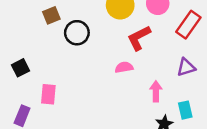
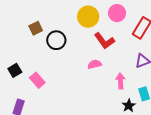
red L-shape: (139, 38) -> (104, 41), turned -95
pink rectangle: (48, 94) -> (37, 80), moved, turned -42

